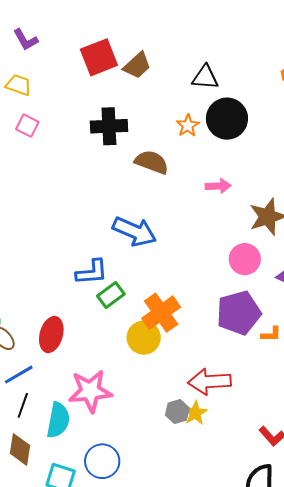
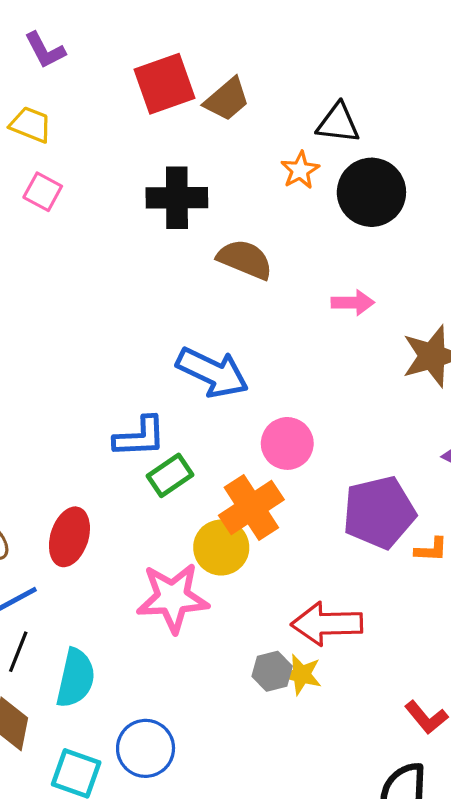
orange star: (188, 126) -> (300, 170), moved
pink circle: (245, 259) -> (287, 443), moved
pink star: (90, 391) -> (173, 598), moved
yellow star: (195, 413) -> (302, 675), turned -30

